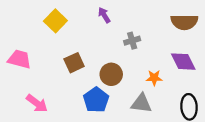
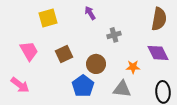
yellow square: (55, 21) -> (48, 18), turned 30
brown semicircle: (184, 22) -> (159, 19), turned -80
pink trapezoid: (19, 59) -> (29, 51), moved, turned 45
pink arrow: (37, 103) -> (20, 85), moved

